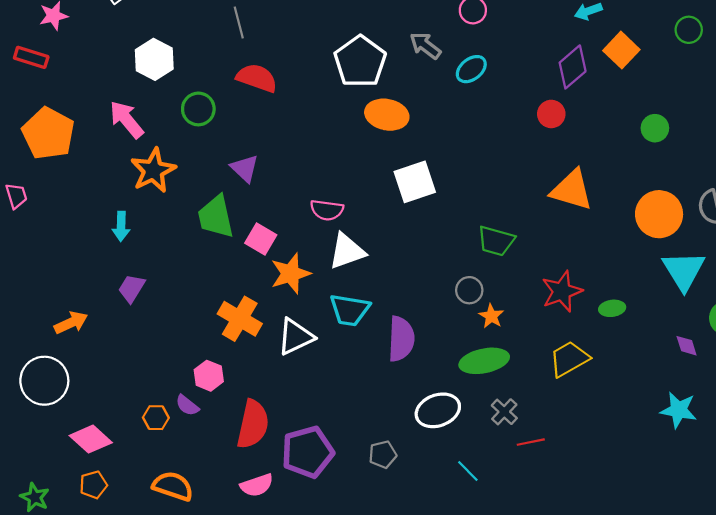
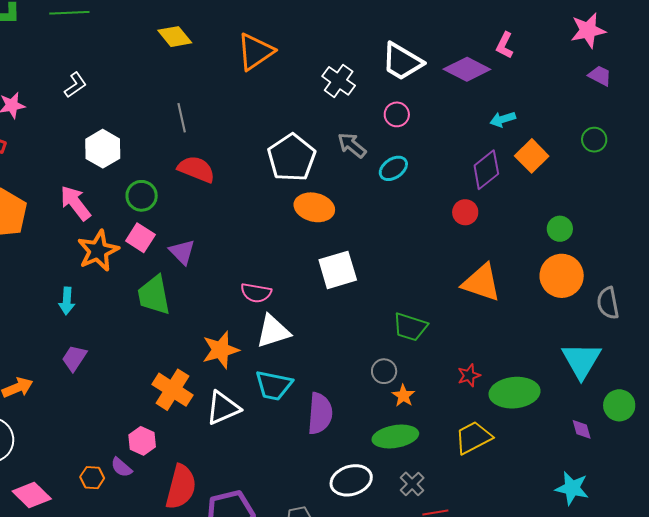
orange circle: (659, 214) -> (562, 276), moved
pink square: (261, 239) -> (140, 238), moved
red star: (562, 291) -> (469, 375), size x0.6
green ellipse: (612, 308) -> (515, 393), size x2.0

